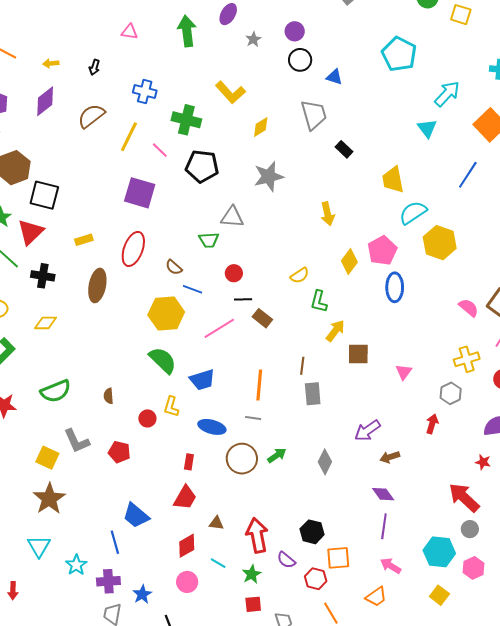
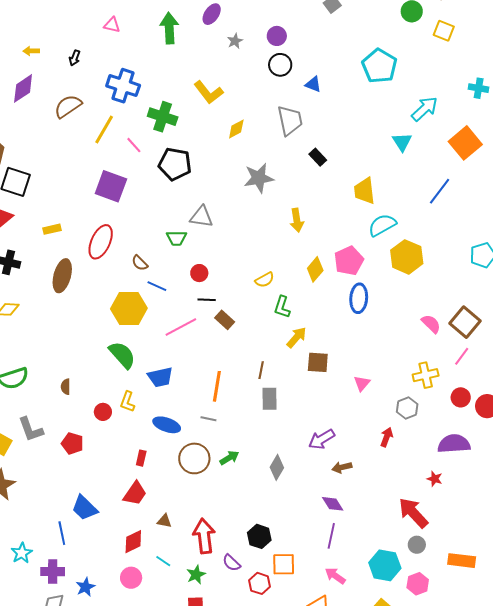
blue cross: (145, 92) -> (123, 86), size x1.4
gray star: (269, 176) -> (259, 178), moved

